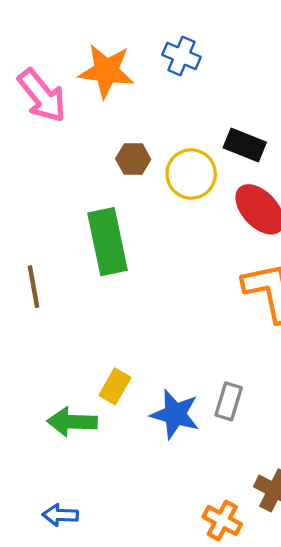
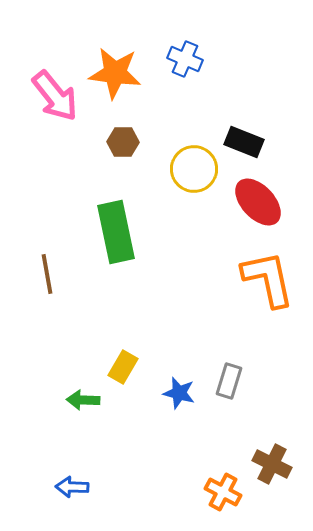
brown hexagon: (133, 159) -> (123, 142), moved
blue star: (175, 414) -> (179, 393), size x0.7
green arrow: (72, 422) -> (83, 400), size x0.7

